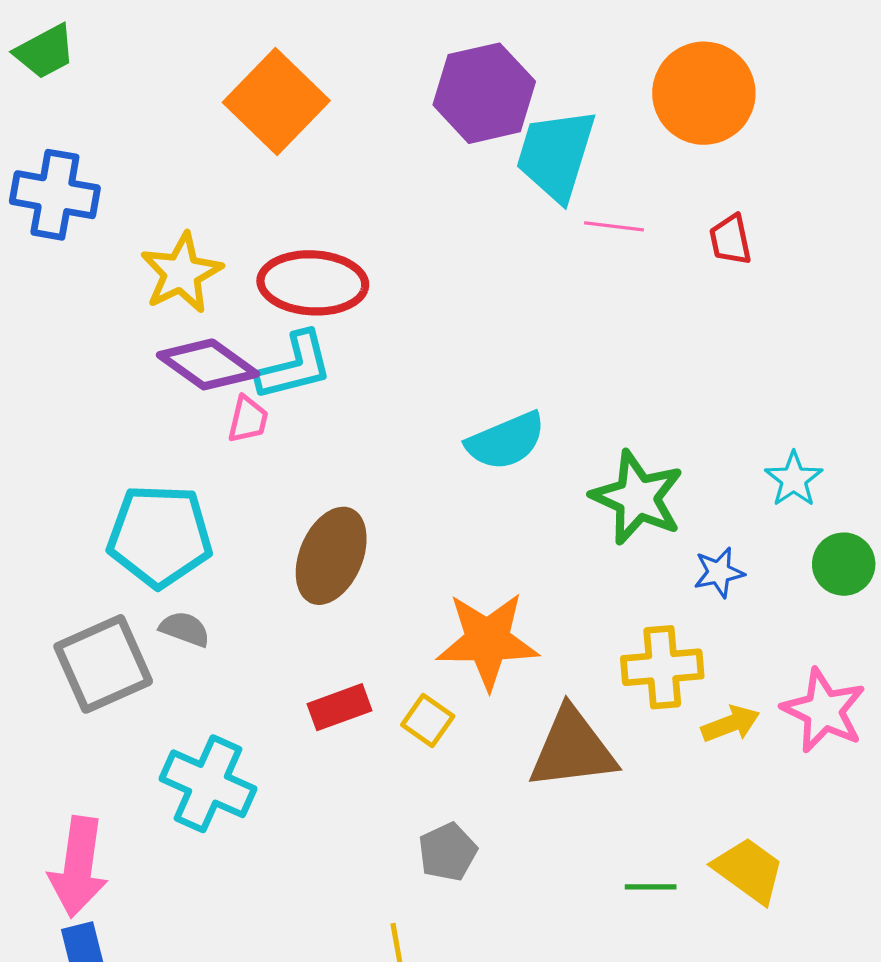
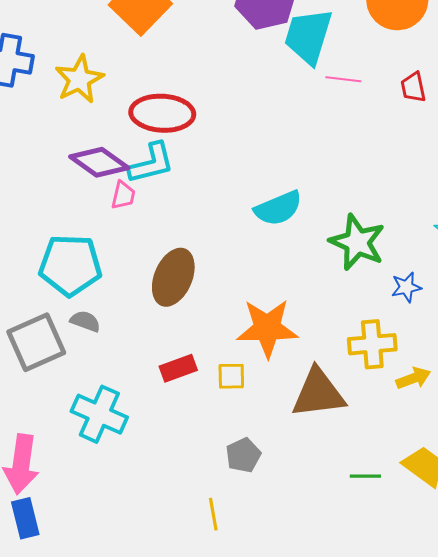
yellow star: (181, 273) -> (79, 79), moved
yellow square: (428, 721) -> (231, 376), turned -36

